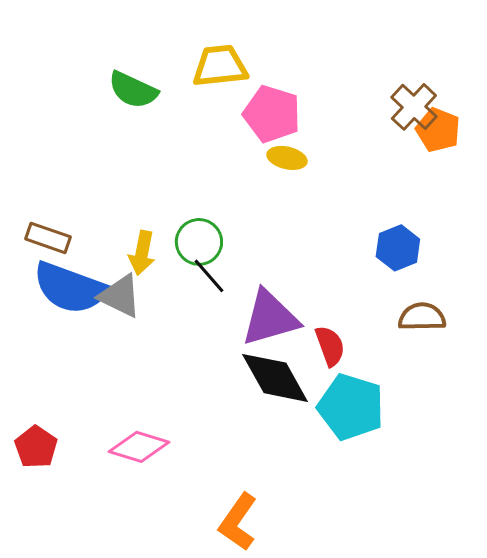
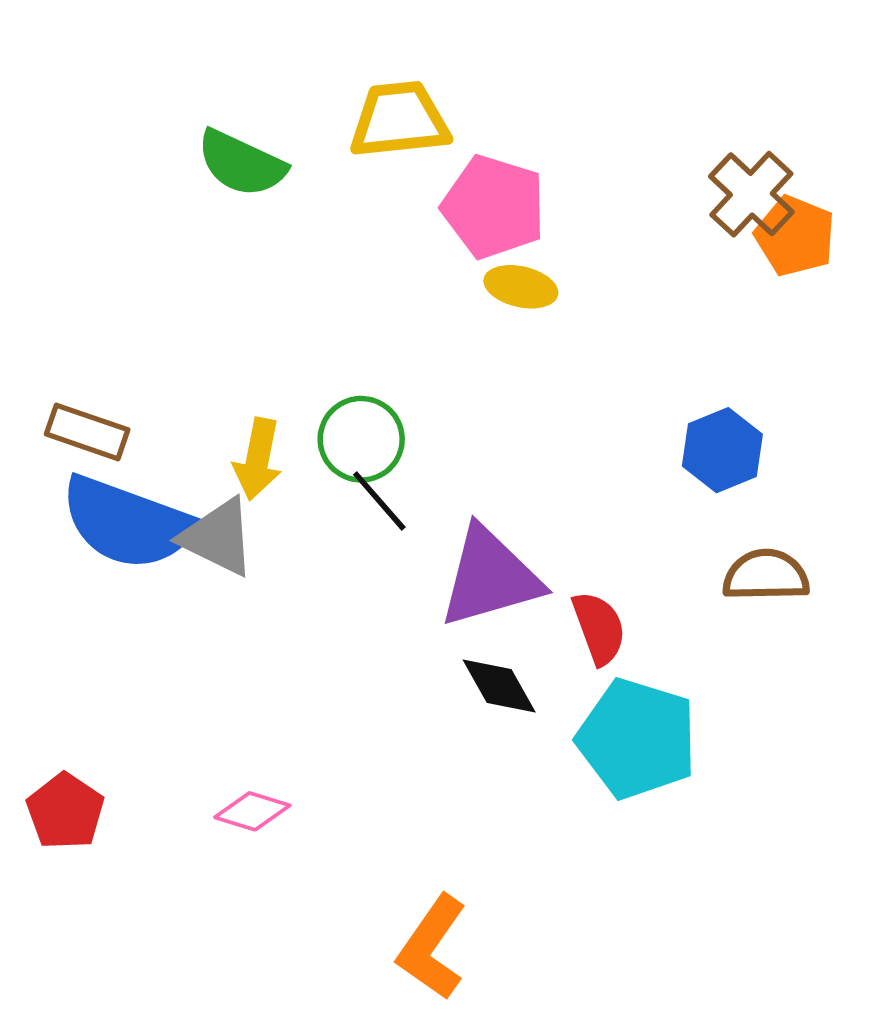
black diamond: (275, 378) -> (499, 686), size x0.6
pink diamond: (139, 447) -> (252, 811), size x0.7

